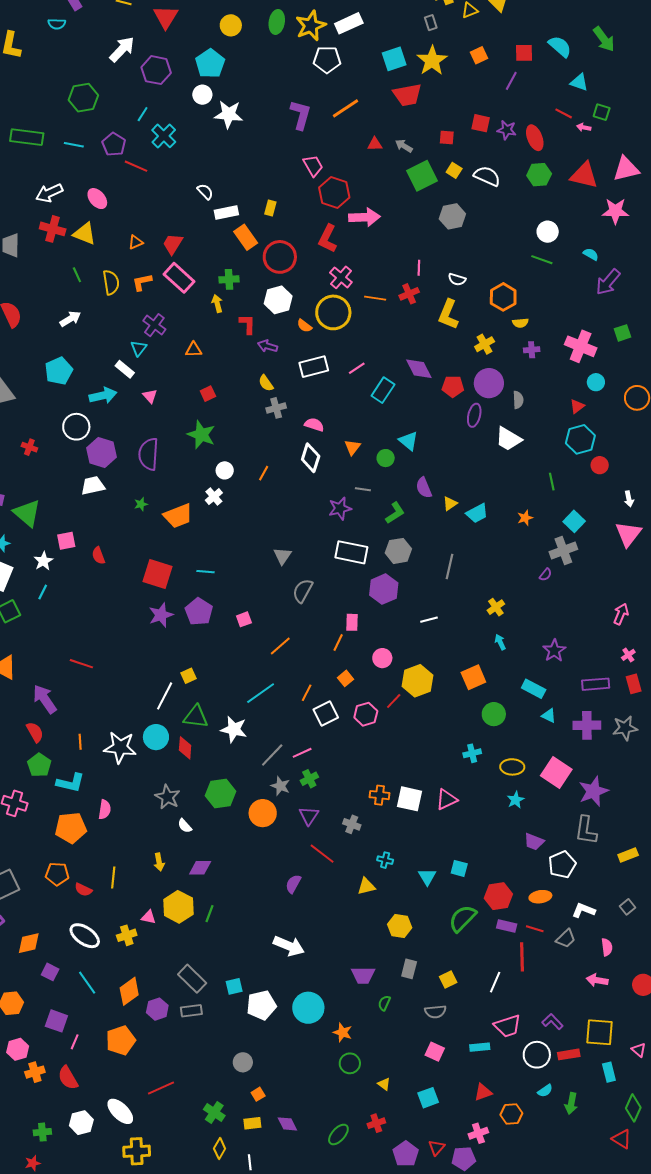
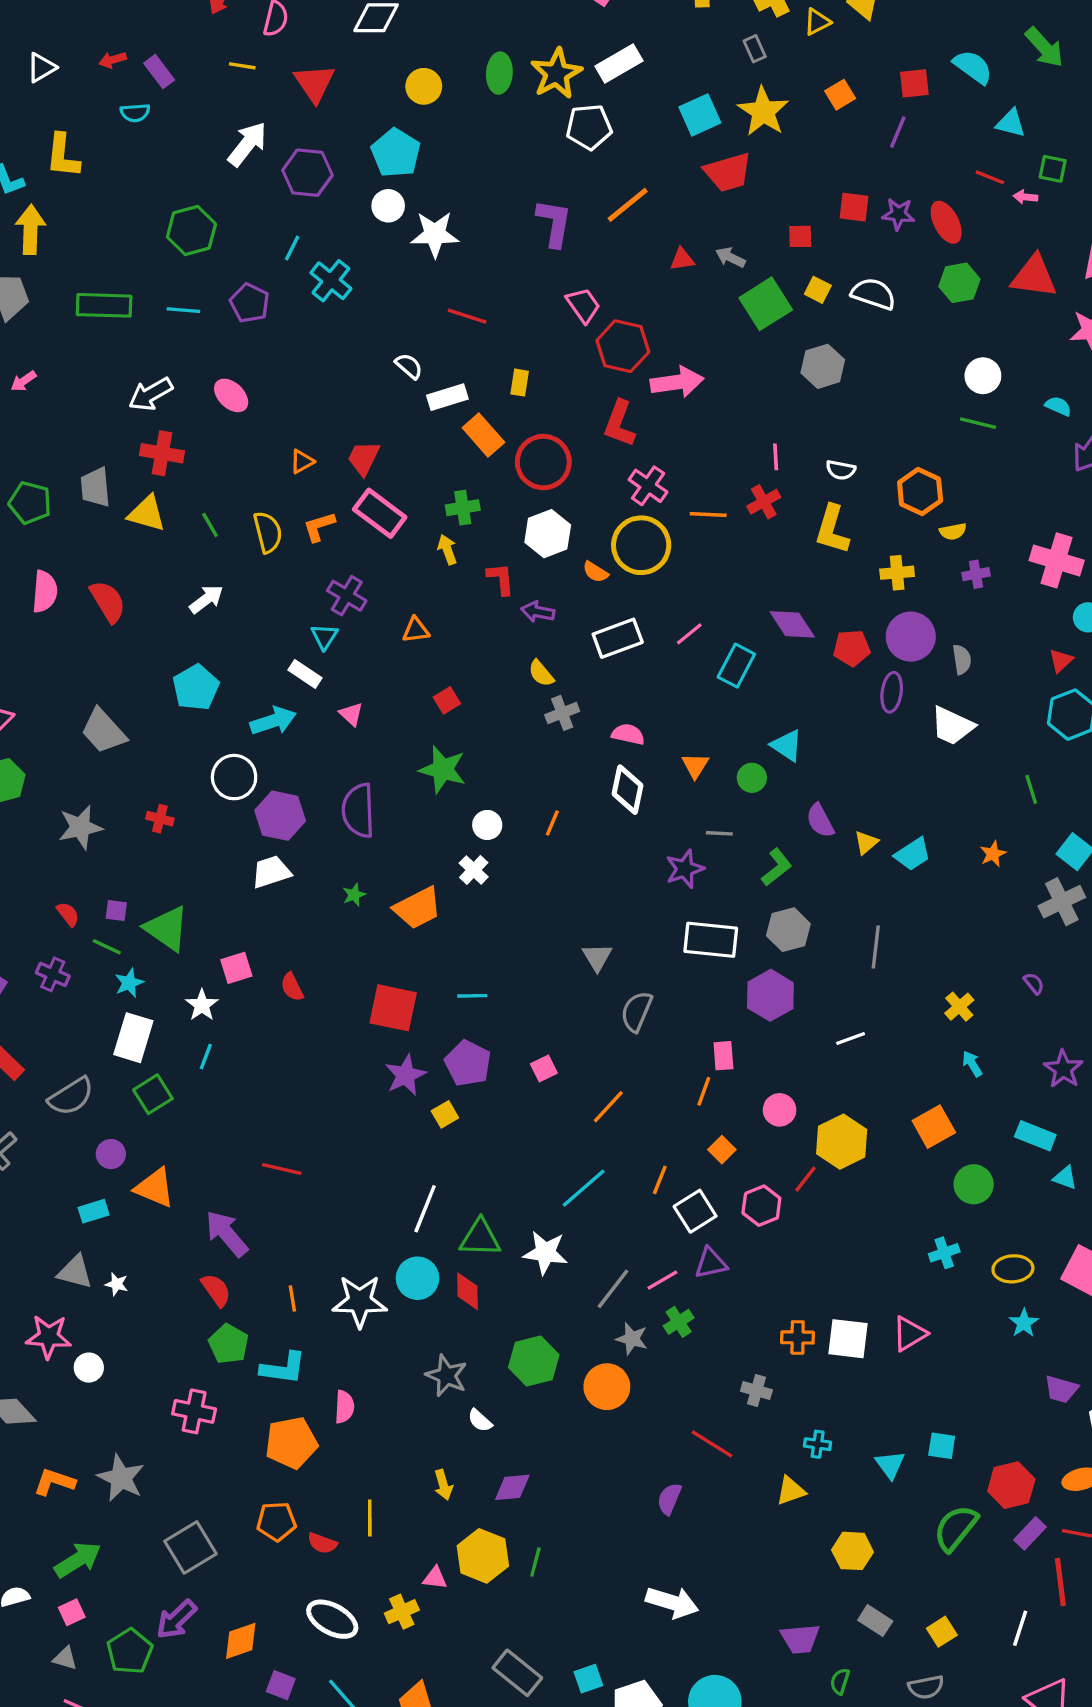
red line: (136, 166) -> (467, 316), moved
yellow triangle: (85, 234) -> (147, 513), moved
yellow cross: (485, 344) -> (897, 573), turned 30
purple semicircle: (546, 575) -> (1034, 983), moved, turned -72
yellow square: (188, 676) -> (445, 1114), moved
purple triangle: (309, 816) -> (711, 1263), moved, turned 50
purple rectangle: (507, 926) -> (1030, 1533), turned -54
gray rectangle: (409, 969) -> (875, 1621), turned -66

